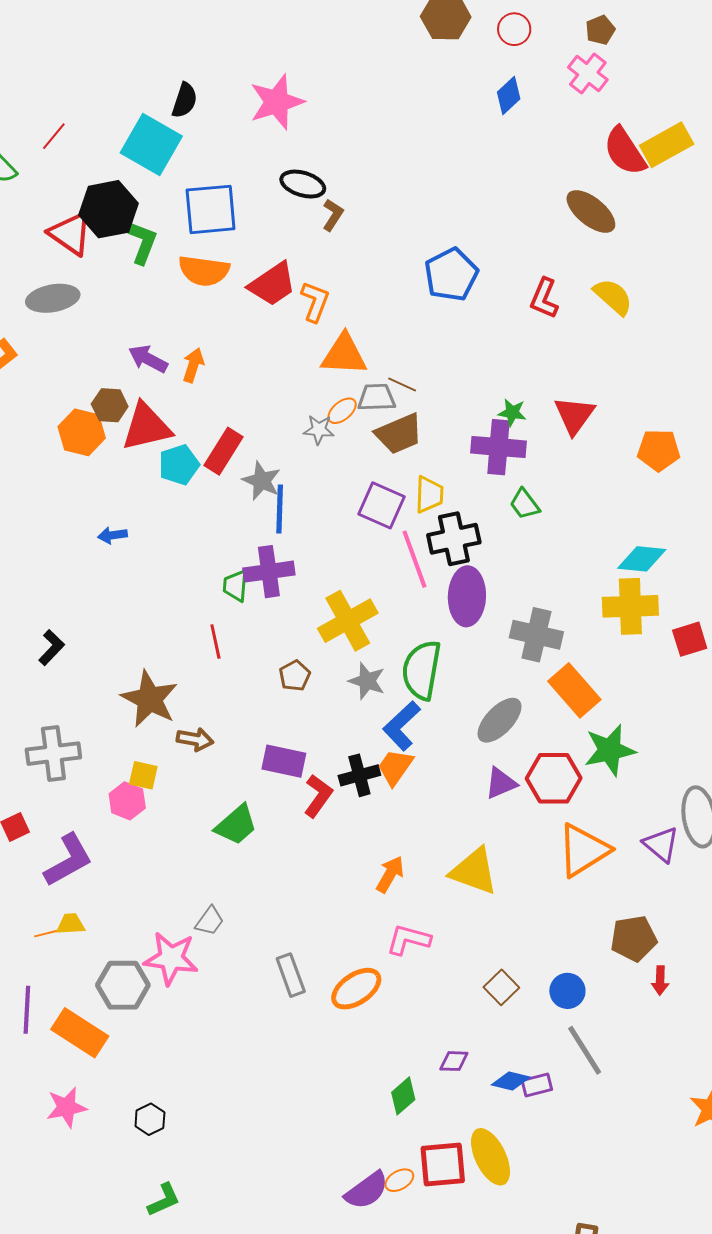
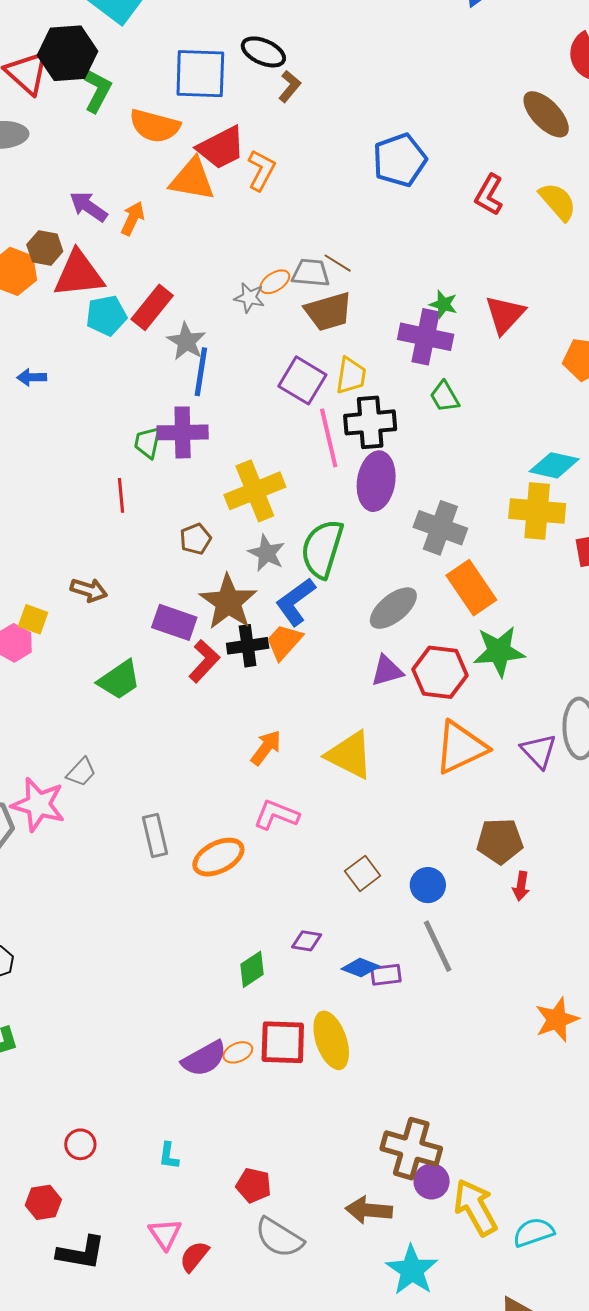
blue square: (211, 209) -> (200, 74), moved
orange triangle: (344, 355) -> (192, 179), moved
brown star: (149, 699) -> (228, 602), moved

